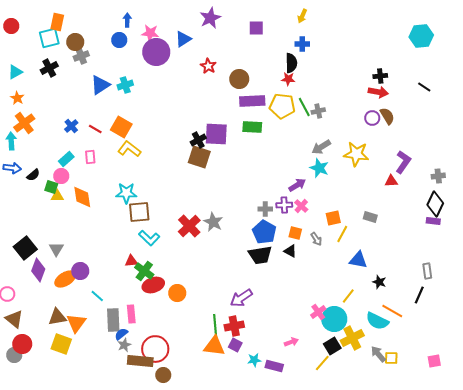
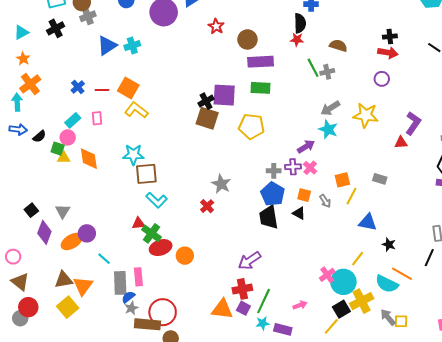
yellow pentagon: (282, 106) -> (251, 126), moved
brown semicircle: (387, 116) -> (338, 46), moved, turned -42
red line: (95, 129) -> (102, 90), turned -32
red cross: (189, 226) -> (207, 206), moved, size x0.6
black square: (25, 248) -> (31, 210), size x0.6
black trapezoid: (260, 255) -> (269, 217), turned 90
green line: (215, 327) -> (264, 301), moved, turned 30
yellow square: (61, 344) -> (68, 307), turned 30

